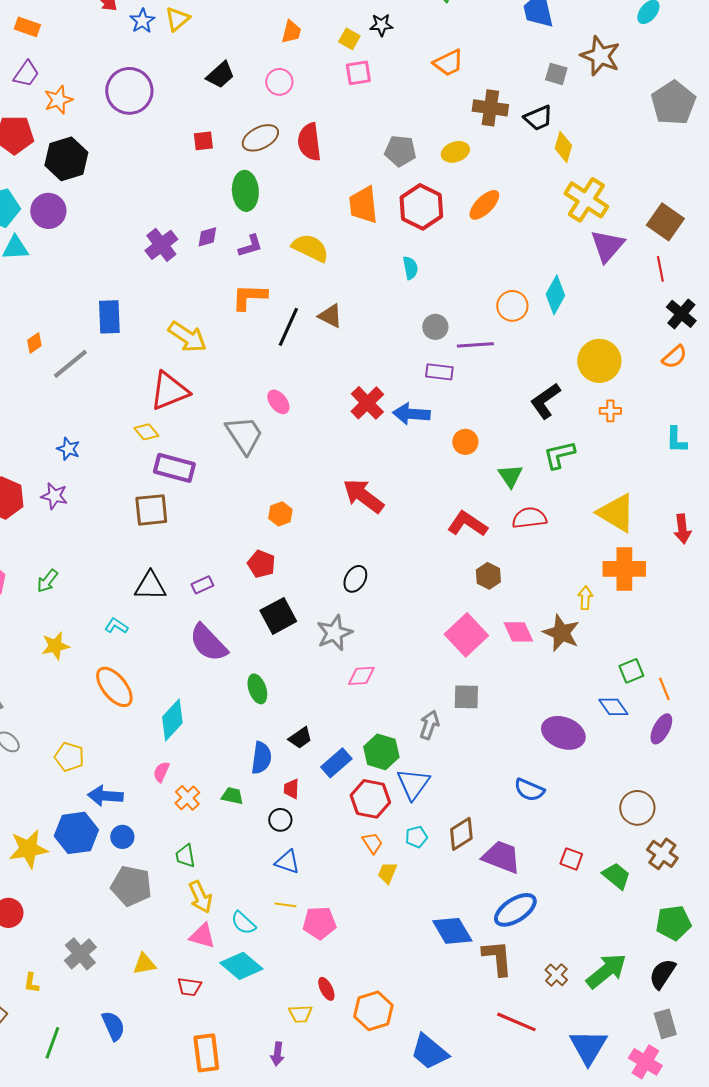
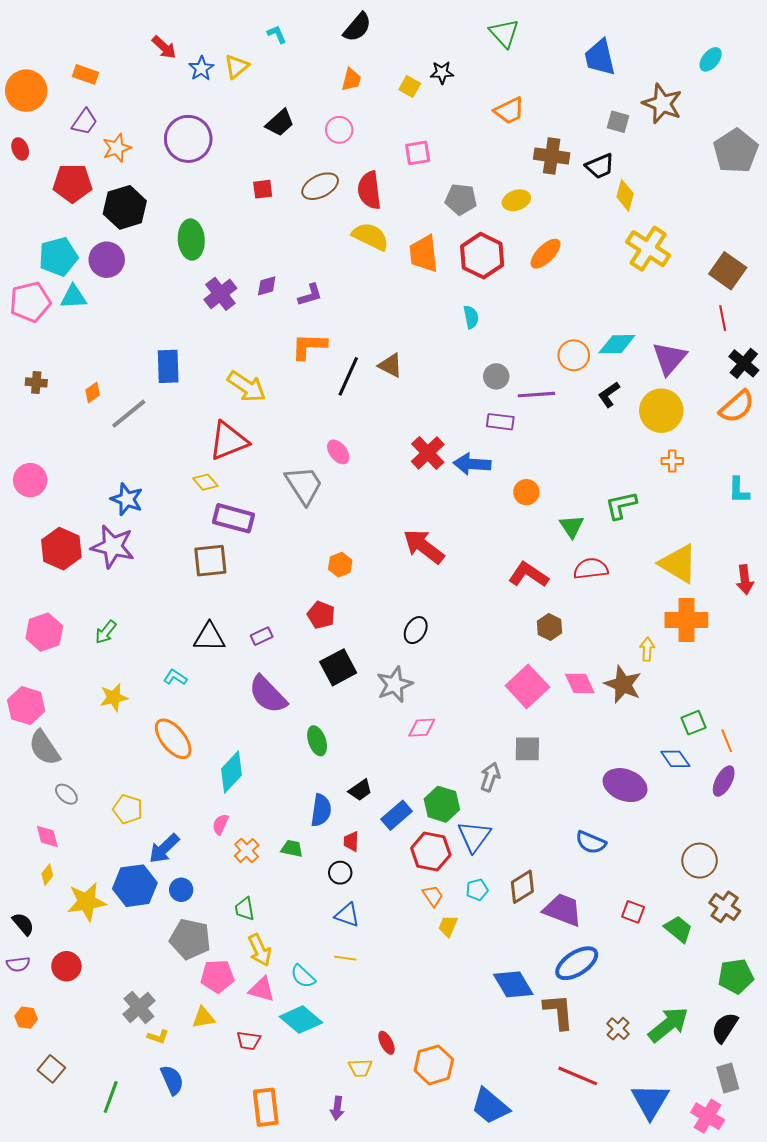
pink square: (358, 73) -> (418, 153), moved
green ellipse: (245, 191) -> (191, 240), moved
purple triangle: (607, 246) -> (669, 358), moved
yellow semicircle: (310, 248) -> (370, 237), moved
cyan diamond: (555, 295) -> (617, 344), turned 60
orange semicircle: (674, 357) -> (737, 407), size x1.4
black L-shape: (545, 401) -> (609, 395), moved, size x0.7
blue star: (68, 449) -> (127, 499), size x1.4
purple star: (54, 496) -> (113, 547), size x1.6
blue arrow: (105, 796) -> (164, 848), turned -48
pink pentagon: (319, 923) -> (217, 976), moved
yellow L-shape: (31, 983) -> (158, 1037), moved, turned -80

